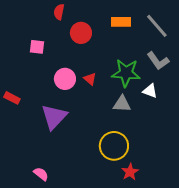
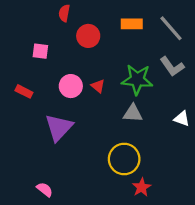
white triangle: (150, 91) -> (182, 119), moved
red rectangle: (12, 98) -> (24, 91), moved

